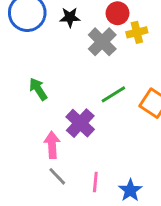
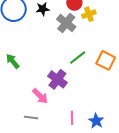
green arrow: (38, 89) -> (13, 61), moved
pink arrow: (52, 145) -> (40, 96), turned 144
gray line: (57, 176) -> (31, 117), moved, turned -32

